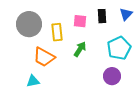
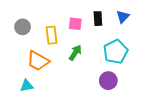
gray circle: (29, 24) -> (23, 27), size x0.6

